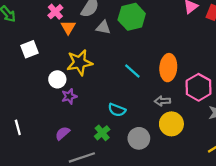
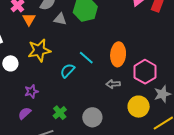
white circle: (57, 79) -> (10, 63), moved
purple star: (69, 96) -> (31, 91), moved
cyan semicircle: (117, 110) -> (67, 71), moved, turned 112
yellow circle: (171, 124) -> (139, 107), moved

